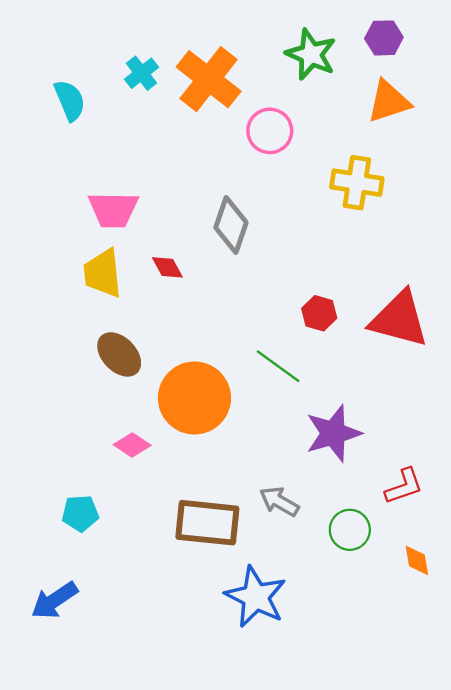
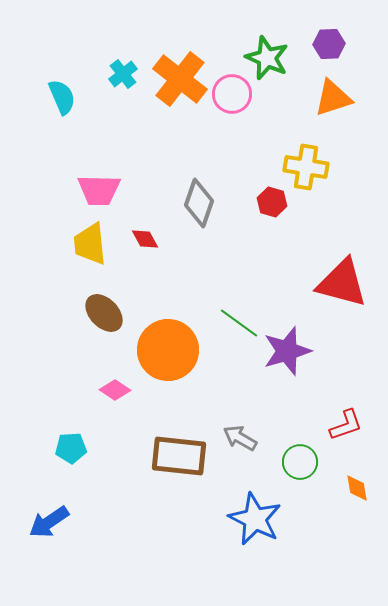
pink circle: (270, 131) -> (232, 94), moved
red hexagon: (319, 313) -> (272, 202), moved
purple star: (333, 433) -> (287, 351), moved
blue star: (256, 597) -> (255, 519), moved

